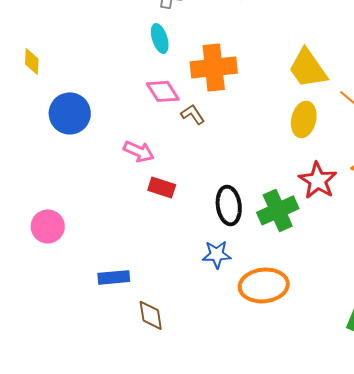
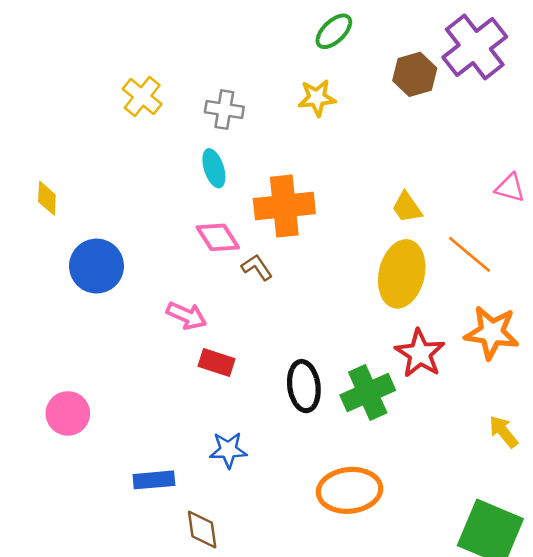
yellow trapezoid: (308, 68) -> (407, 207), size x0.6
yellow ellipse: (304, 119) -> (402, 274), size x1.4
blue star: (217, 254) -> (228, 450), moved

